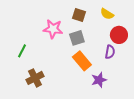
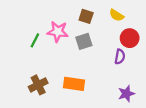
green line: (22, 51) -> (35, 40), moved
orange rectangle: (82, 61) -> (74, 84), moved, turned -42
purple star: (99, 80) -> (126, 94), moved

